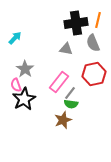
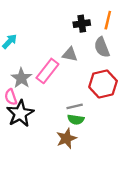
black cross: (76, 23) -> (82, 24), size x0.6
pink rectangle: (59, 82) -> (47, 71), moved
gray line: (70, 93) -> (75, 106), turned 40

